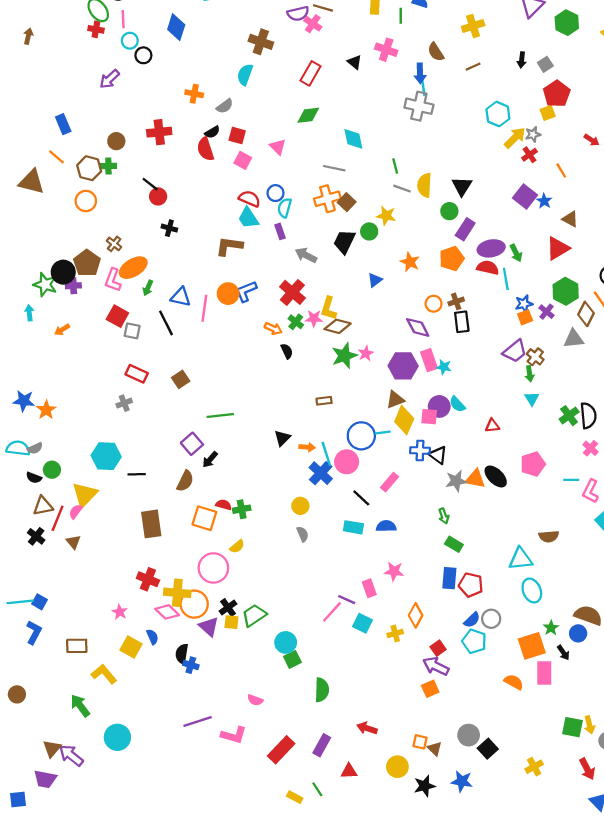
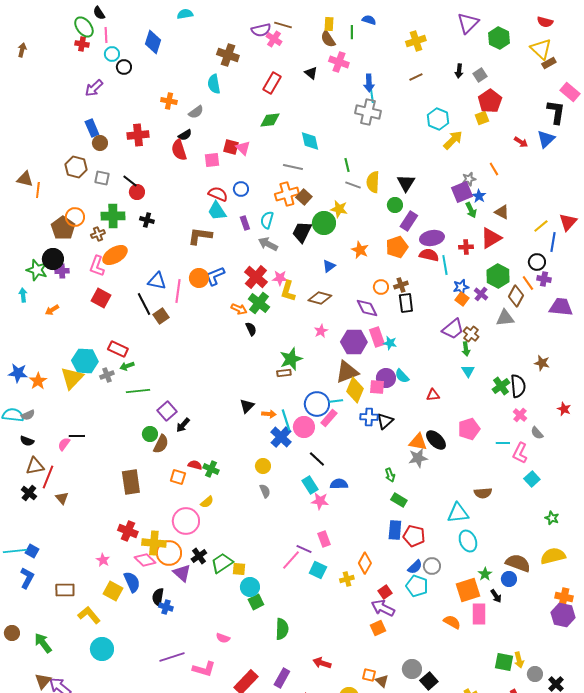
brown semicircle: (436, 52) -> (328, 39), moved
cyan semicircle: (245, 75) -> (214, 84), turned -30
blue rectangle: (63, 124) -> (92, 128), moved
gray star: (533, 134) -> (469, 179), moved
red square: (237, 135) -> (231, 147), moved
red cross: (530, 155) -> (466, 247), moved, turned 32
orange line: (56, 157) -> (38, 190), moved, turned 56
pink square: (243, 160) -> (212, 160), turned -35
green cross: (108, 166) -> (113, 216), moved, size x1.6
brown triangle: (32, 182) -> (25, 179), size x0.7
purple square: (525, 196) -> (462, 192), turned 30
orange circle: (86, 201) -> (75, 217), moved
cyan semicircle: (285, 208) -> (267, 220), moved
green circle: (369, 231) -> (324, 223), size x1.5
brown cross: (114, 244) -> (98, 234), turned 32
green arrow: (516, 253) -> (471, 210), moved
brown pentagon: (87, 263) -> (63, 228), moved
green arrow: (148, 288) -> (127, 366), moved, turned 48
orange square: (525, 317) -> (462, 299), turned -32
pink star: (314, 318) -> (280, 278), moved
green cross: (296, 322) -> (259, 303), size x1.5
brown diamond: (338, 326) -> (320, 298), moved
gray square: (132, 331) -> (102, 178), moved
green star: (344, 356) -> (291, 359), moved
brown square: (181, 379) -> (161, 316), moved
brown triangle: (395, 400) -> (347, 372), size x1.4
green line: (220, 416) -> (138, 391), moved
black triangle: (438, 455) -> (385, 421), turned 42
cyan hexagon: (106, 456) -> (85, 361), moved
green circle: (52, 470) -> (150, 434), moved
black line: (137, 474) -> (77, 436), moved
gray star: (456, 481) -> (418, 458), moved
pink rectangle: (390, 482) -> (329, 418), moved
yellow triangle: (85, 495) -> (72, 378), moved
green cross: (242, 509) -> (211, 469), turned 35
pink semicircle: (76, 511) -> (64, 444), moved
orange square: (204, 518) -> (178, 477), size x0.7
cyan rectangle: (353, 527) -> (310, 485), turned 48
pink star: (394, 571) -> (320, 501), moved
yellow square: (231, 622) -> (239, 569), moved
blue semicircle: (152, 637) -> (132, 582), size x1.5
green arrow: (80, 706) -> (43, 643), moved
cyan circle: (117, 737) -> (102, 649), moved

